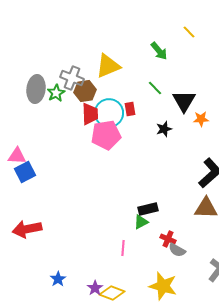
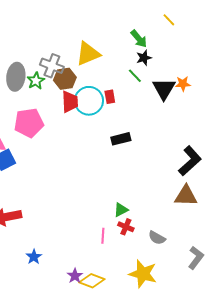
orange star: (201, 119) -> (183, 84), moved
black star: (164, 129) -> (144, 58), moved
pink pentagon: (106, 135) -> (29, 123), moved
black rectangle: (148, 209) -> (121, 139), moved
red cross: (168, 239) -> (126, 227), moved
blue star: (58, 279) -> (34, 257), moved

